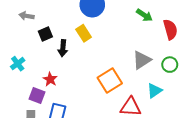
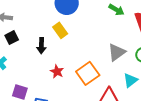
black square: (45, 34) -> (12, 38), moved
red star: (50, 79) -> (57, 72), moved

